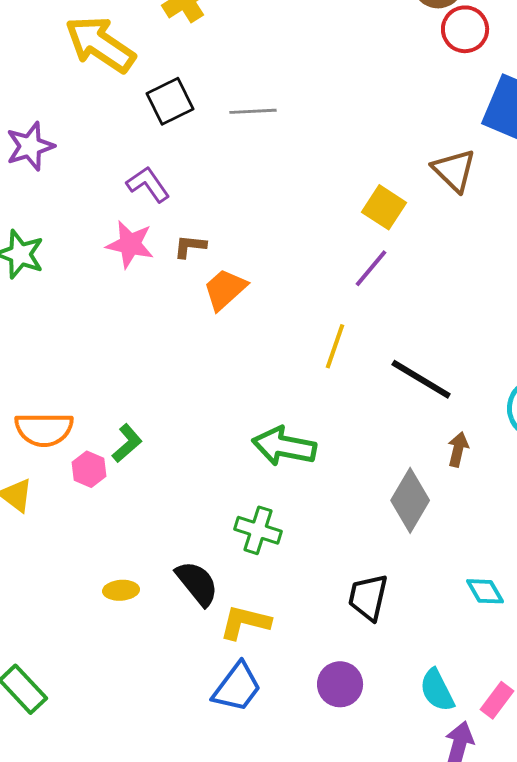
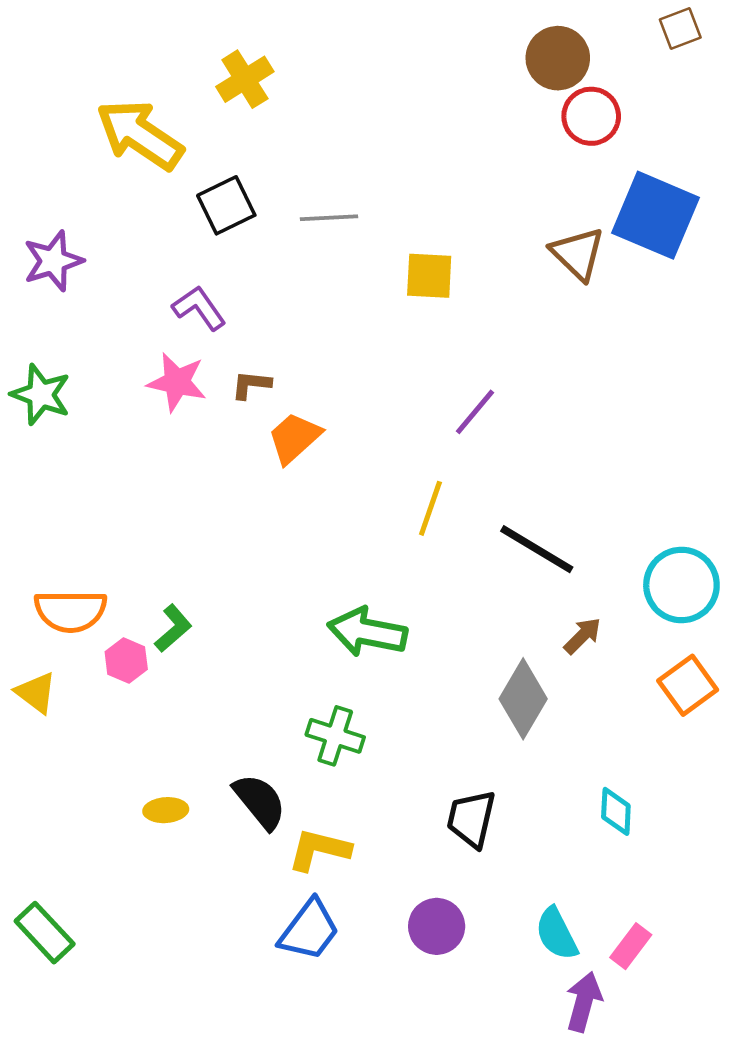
brown triangle: (454, 170) -> (578, 254), moved
yellow square: (384, 207) -> (429, 276), moved, turned -30
brown arrow: (458, 449) -> (583, 636), turned 32
cyan diamond: (485, 591) -> (616, 811), turned 33

